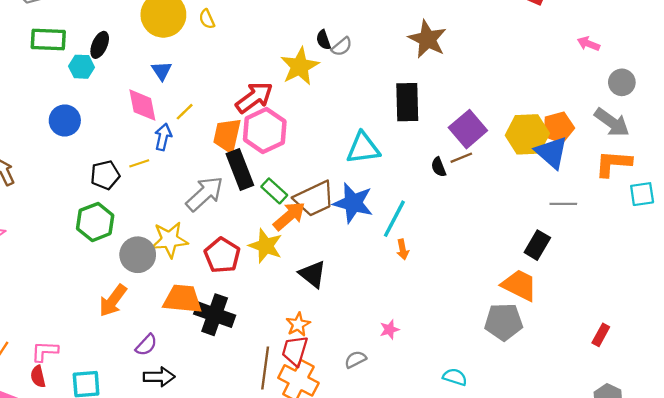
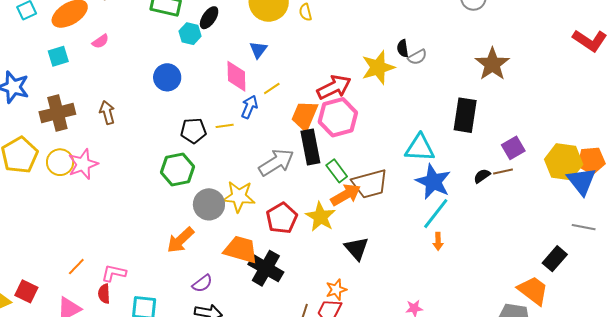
purple square: (468, 129) -> (513, 148), size x0.7
black semicircle: (439, 167) -> (482, 176), turned 66
blue star: (353, 203) -> (433, 182), moved

